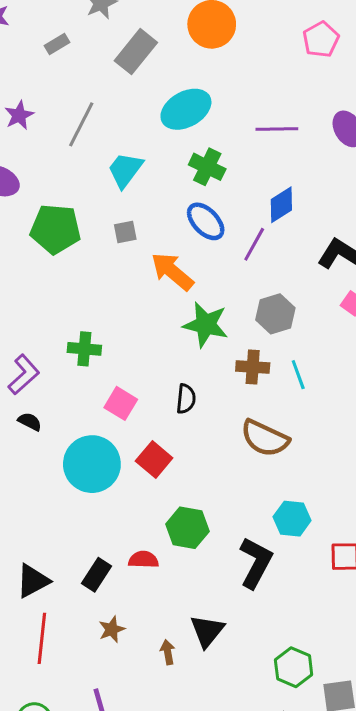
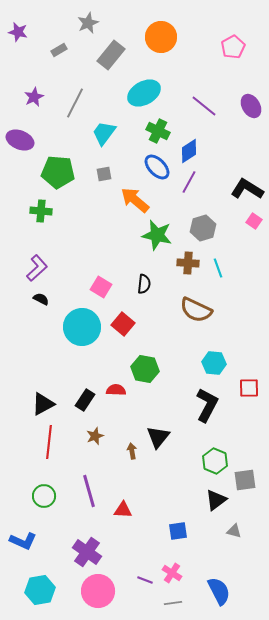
purple line: (277, 129) -> (204, 106), turned 40
blue diamond: (281, 205) -> (189, 151), moved
green cross: (84, 349) -> (41, 211), moved
black L-shape: (256, 563) -> (207, 405), moved

